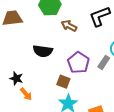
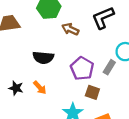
brown square: (63, 82) -> (92, 92), moved
orange arrow: (26, 94) -> (40, 88), moved

